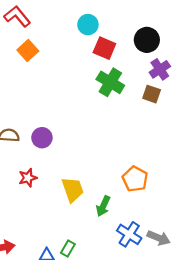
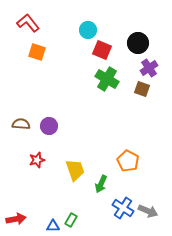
orange square: (28, 50) -> (37, 52), turned -30

